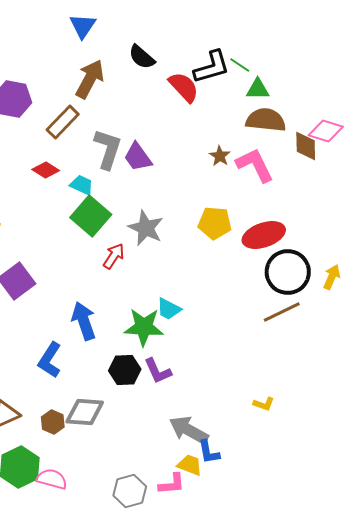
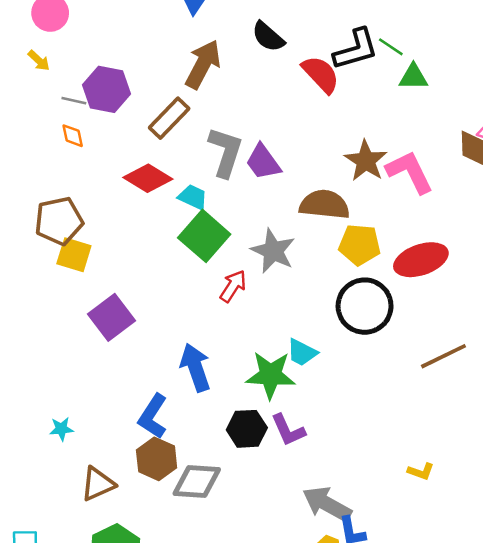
brown semicircle: (266, 120) -> (324, 205), moved
brown star: (220, 156) -> (366, 161), size x1.6
red diamond: (46, 170) -> (148, 178), size x1.4
black circle: (288, 272) -> (365, 306), moved
brown hexagon: (53, 422) -> (157, 459), moved, size x1.4

